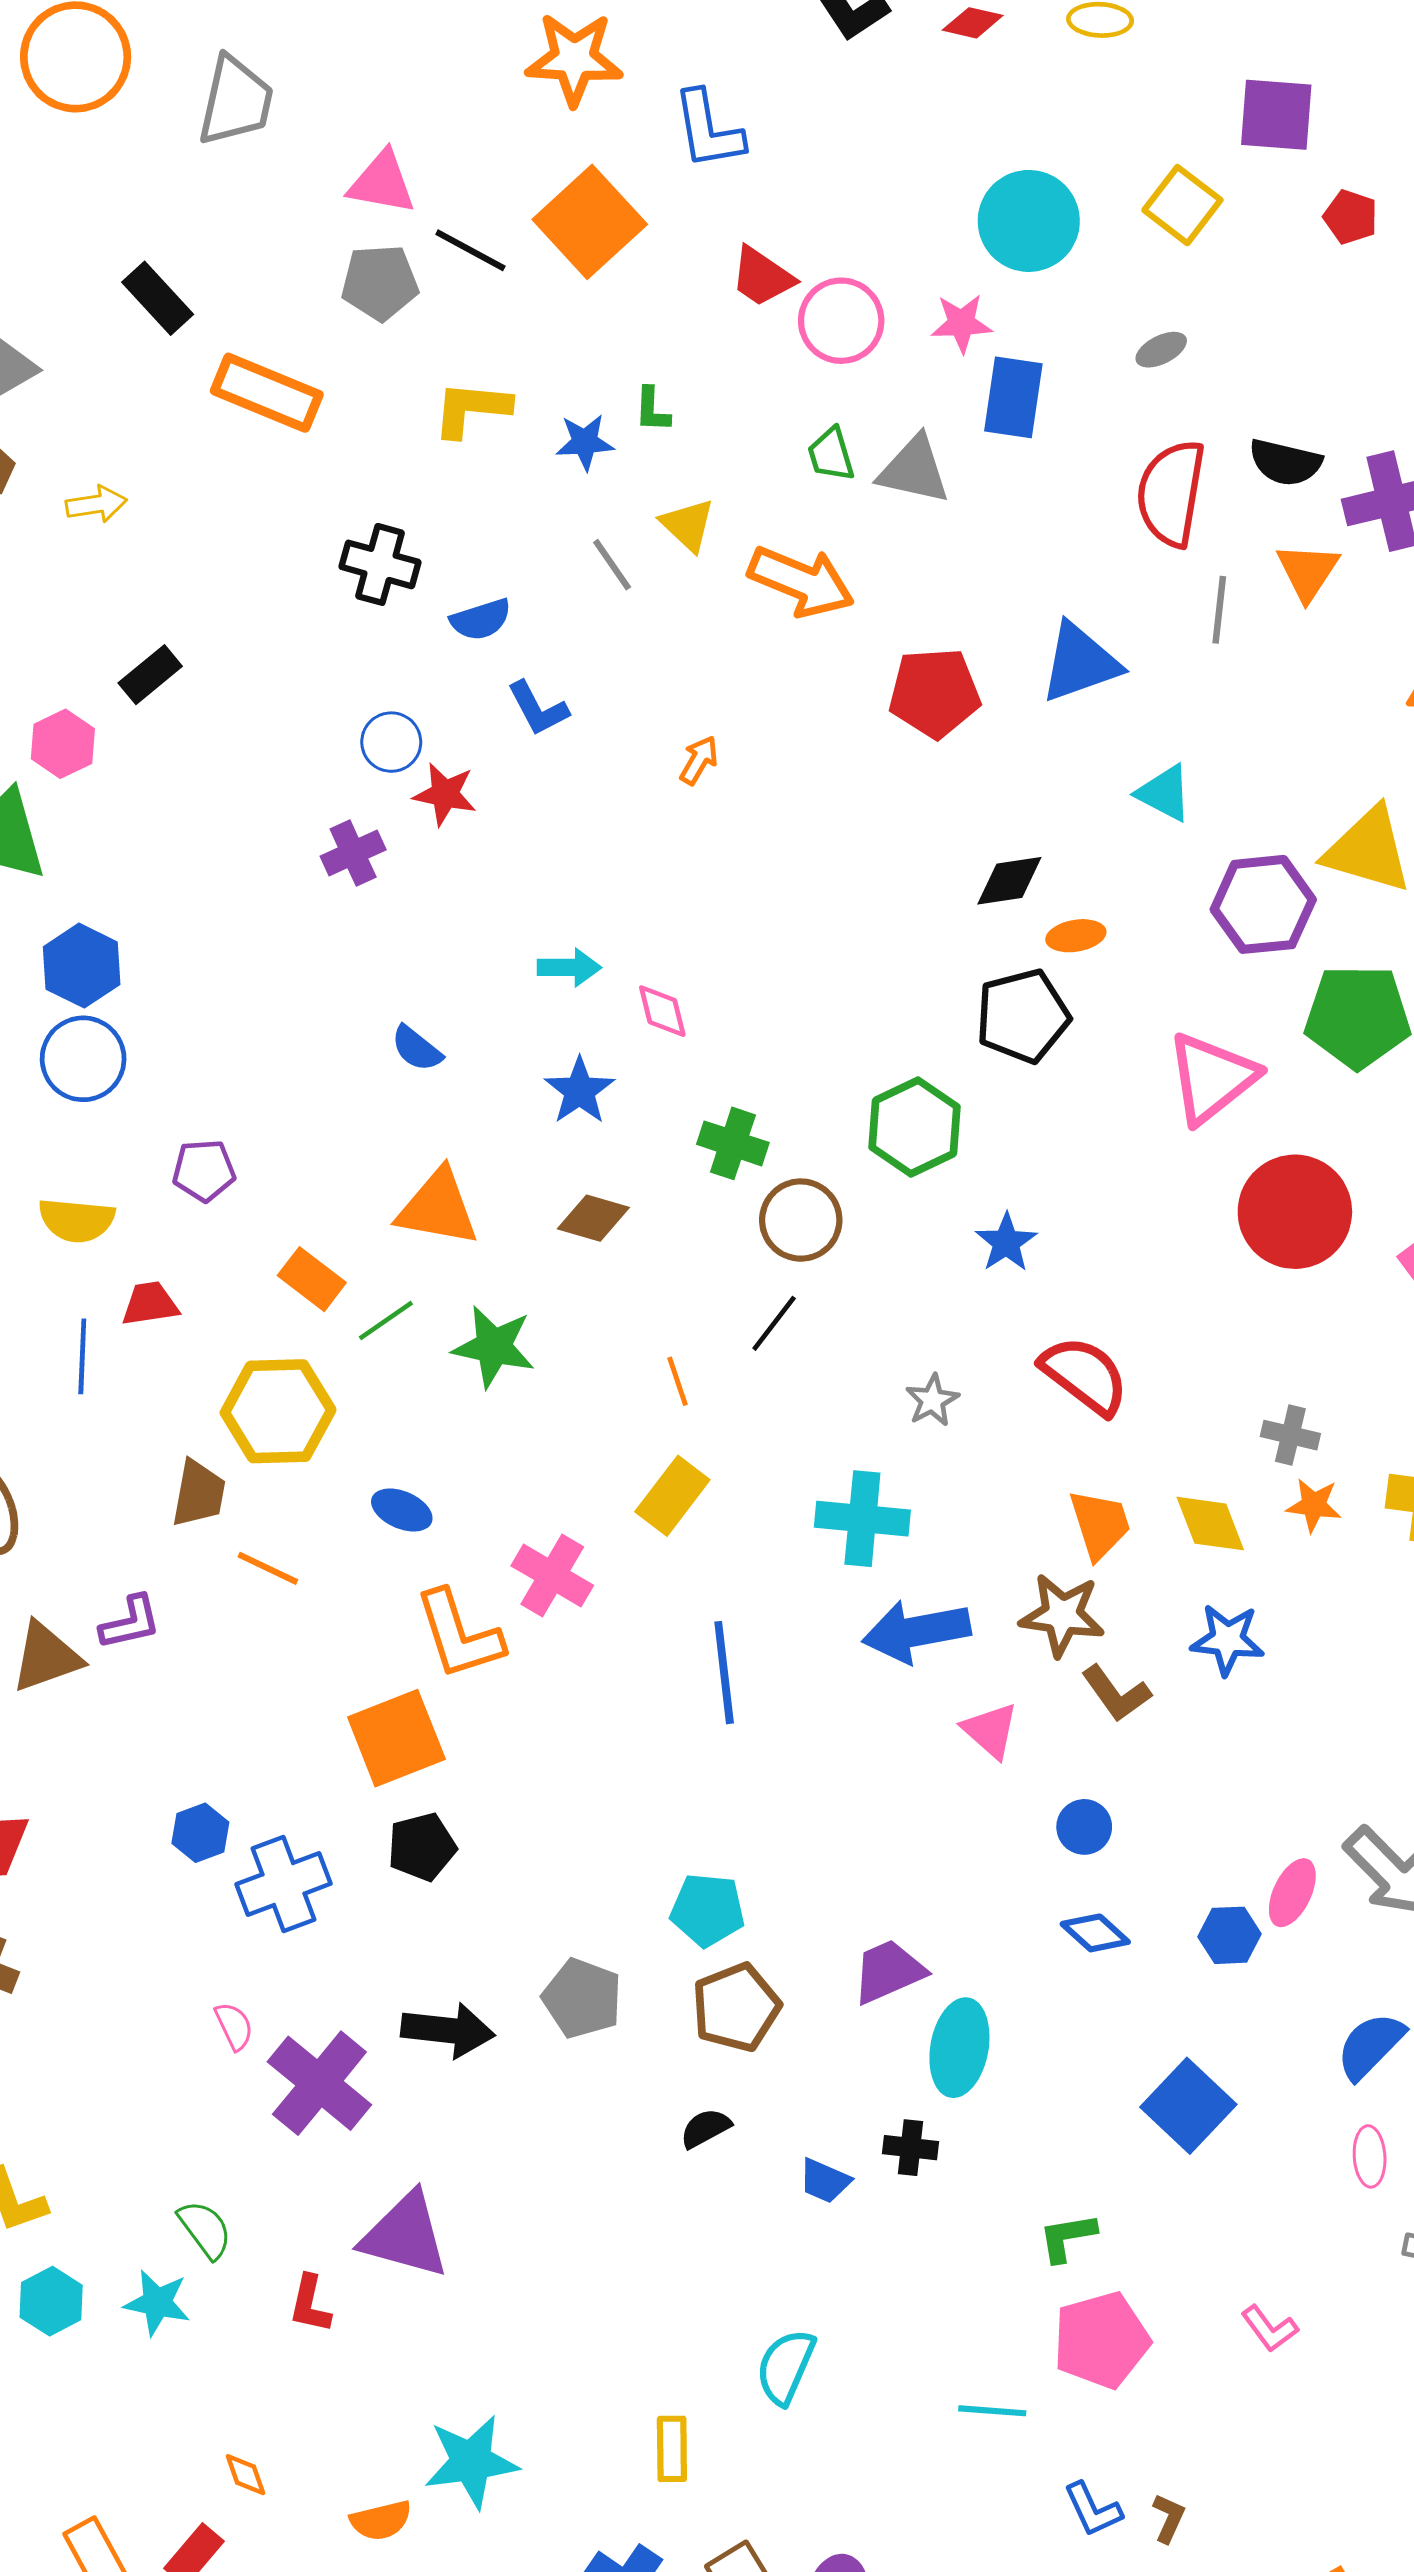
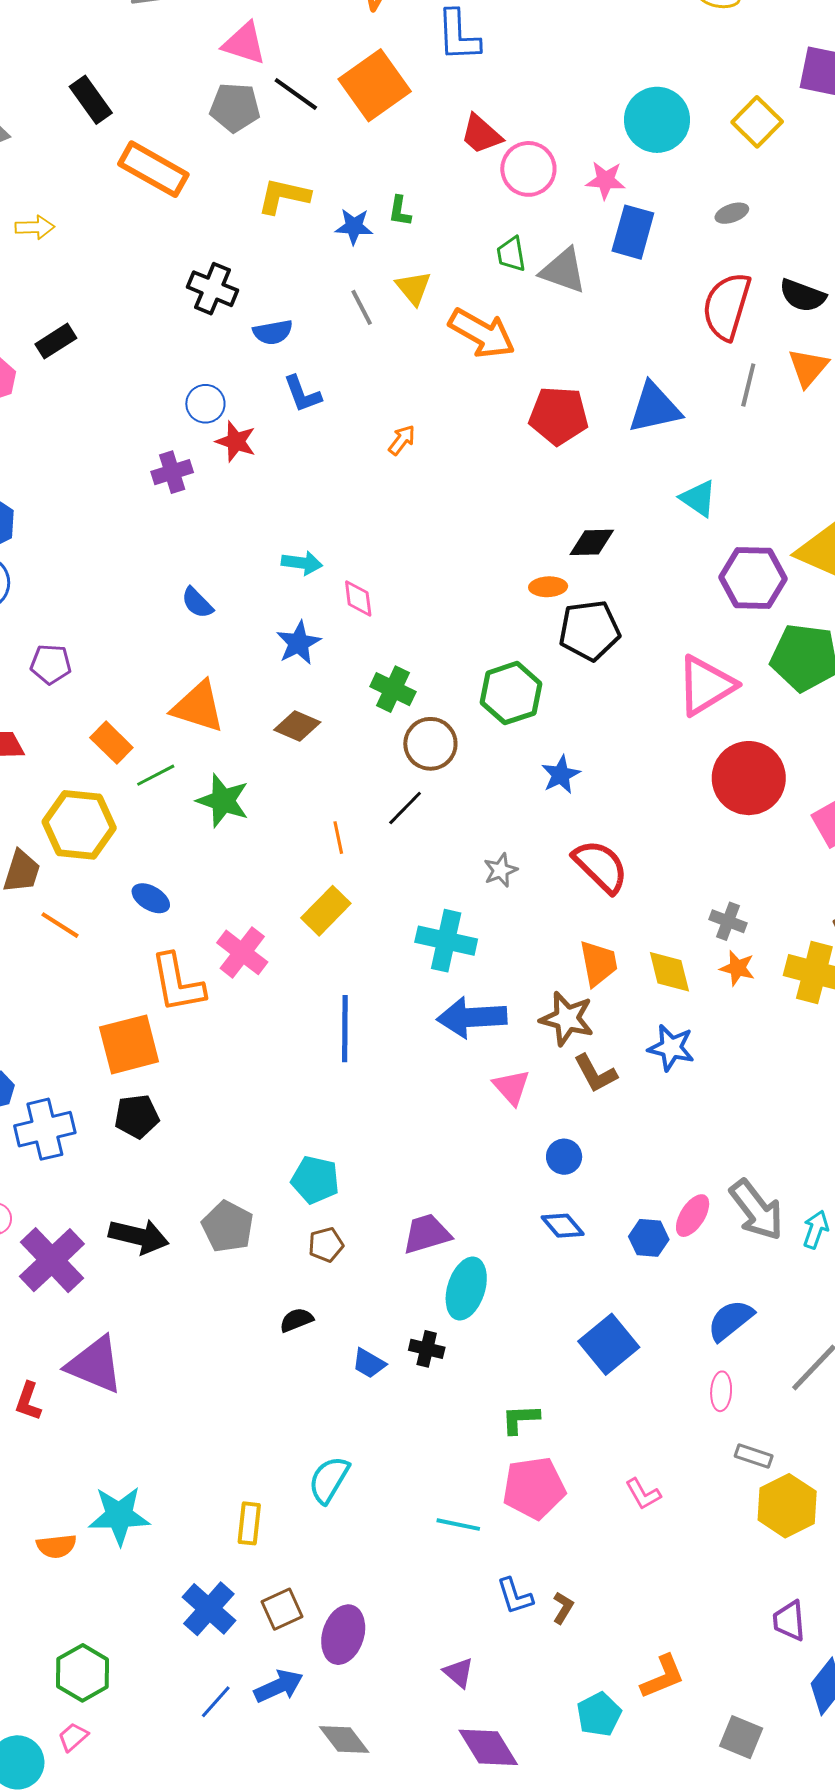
orange ellipse: (1076, 936) -> (548, 587), moved
brown pentagon: (736, 2007) -> (326, 1245), size x0.6

